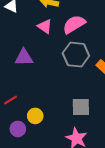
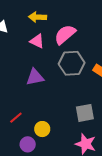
purple triangle: (24, 57) -> (35, 77), moved

